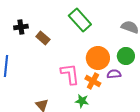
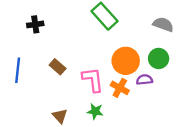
brown rectangle: (43, 38) -> (58, 67), moved
green star: (82, 101) -> (95, 111), moved

